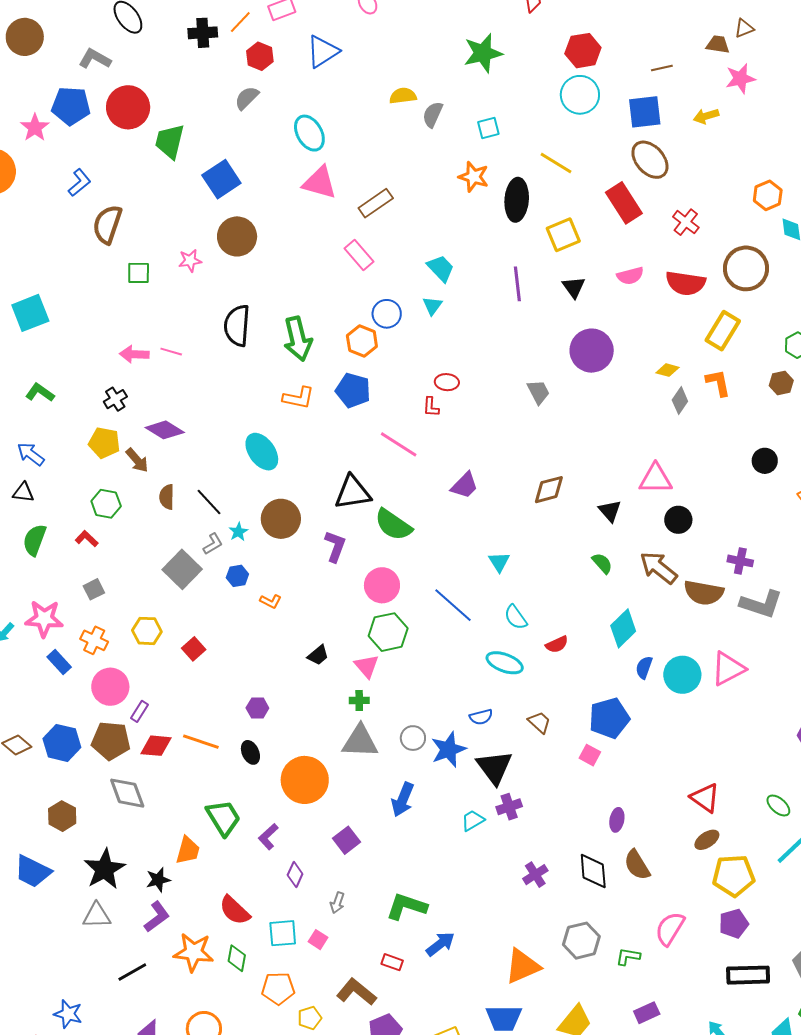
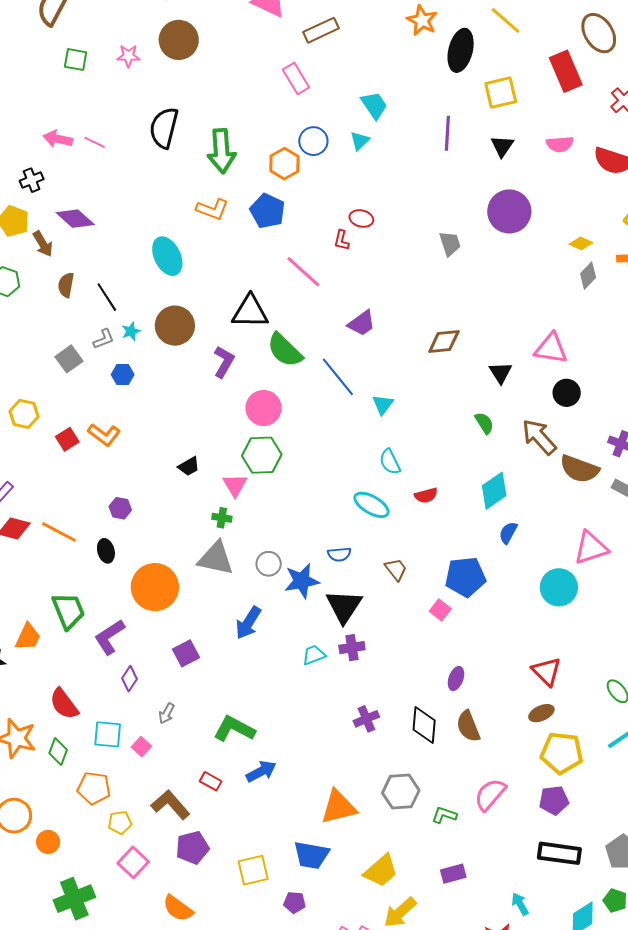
gray square: (182, 569) -> (69, 359), size x0.7
orange L-shape: (271, 601) -> (104, 435), moved, size x1.5
blue line: (453, 605) -> (338, 377), moved
cyan circle: (682, 675) -> (559, 587), moved
purple L-shape: (268, 837) -> (109, 637), size x1.4

